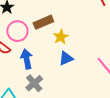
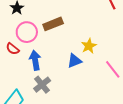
yellow star: (61, 37) -> (89, 46), moved

